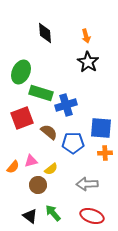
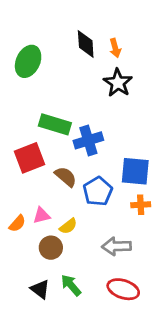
black diamond: (45, 33) -> (86, 44), moved
green ellipse: (21, 72) -> (28, 61), moved
blue pentagon: (73, 143) -> (98, 191), turned -30

